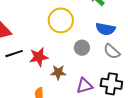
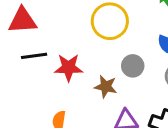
brown star: (58, 72) -> (106, 87), moved

